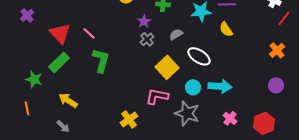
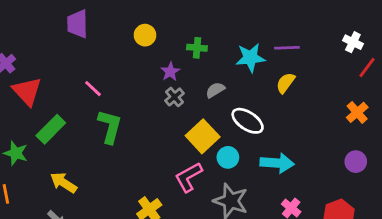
yellow semicircle: (226, 29) -> (286, 83), turned 70
red triangle: (60, 33) -> (27, 91), moved
cyan circle: (193, 87) -> (228, 157), moved
pink L-shape: (157, 96) -> (189, 177), turned -40

